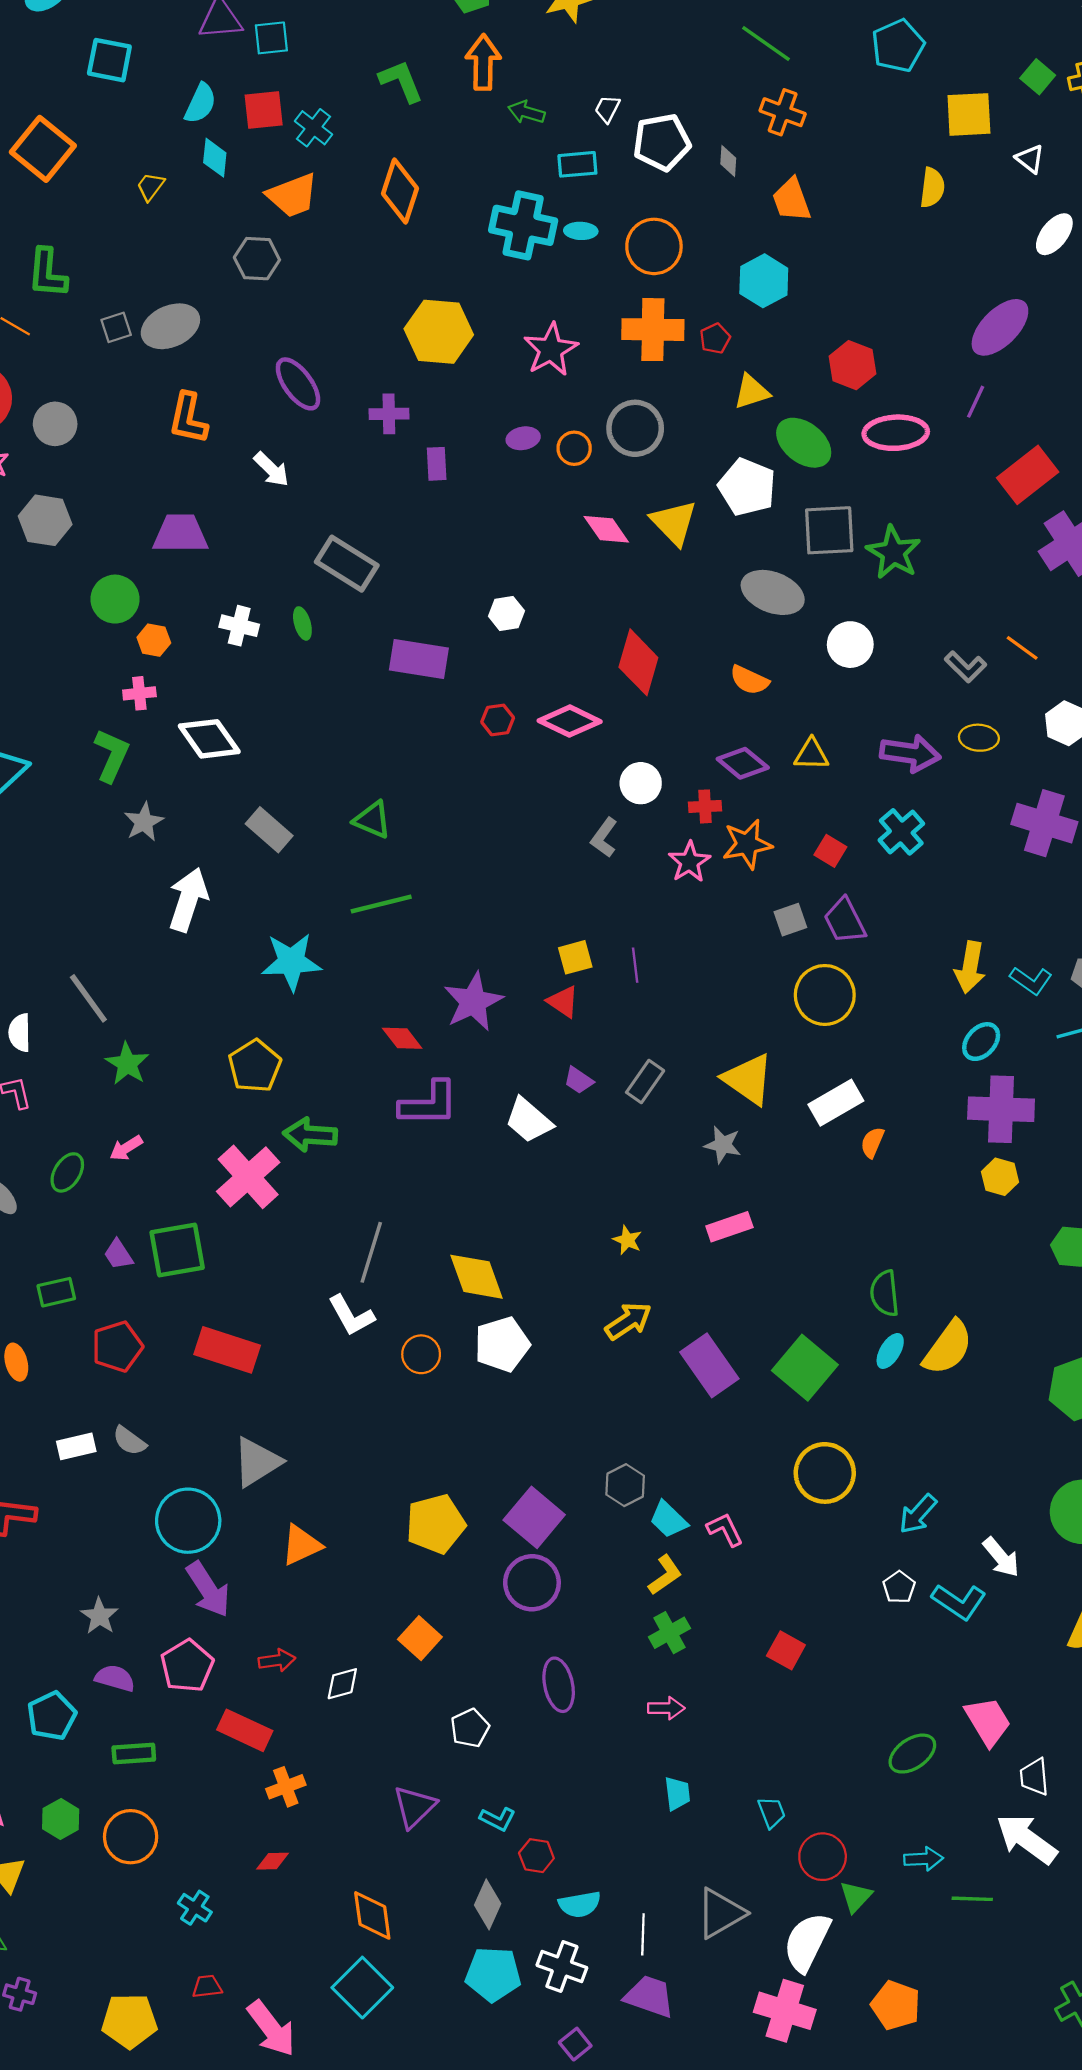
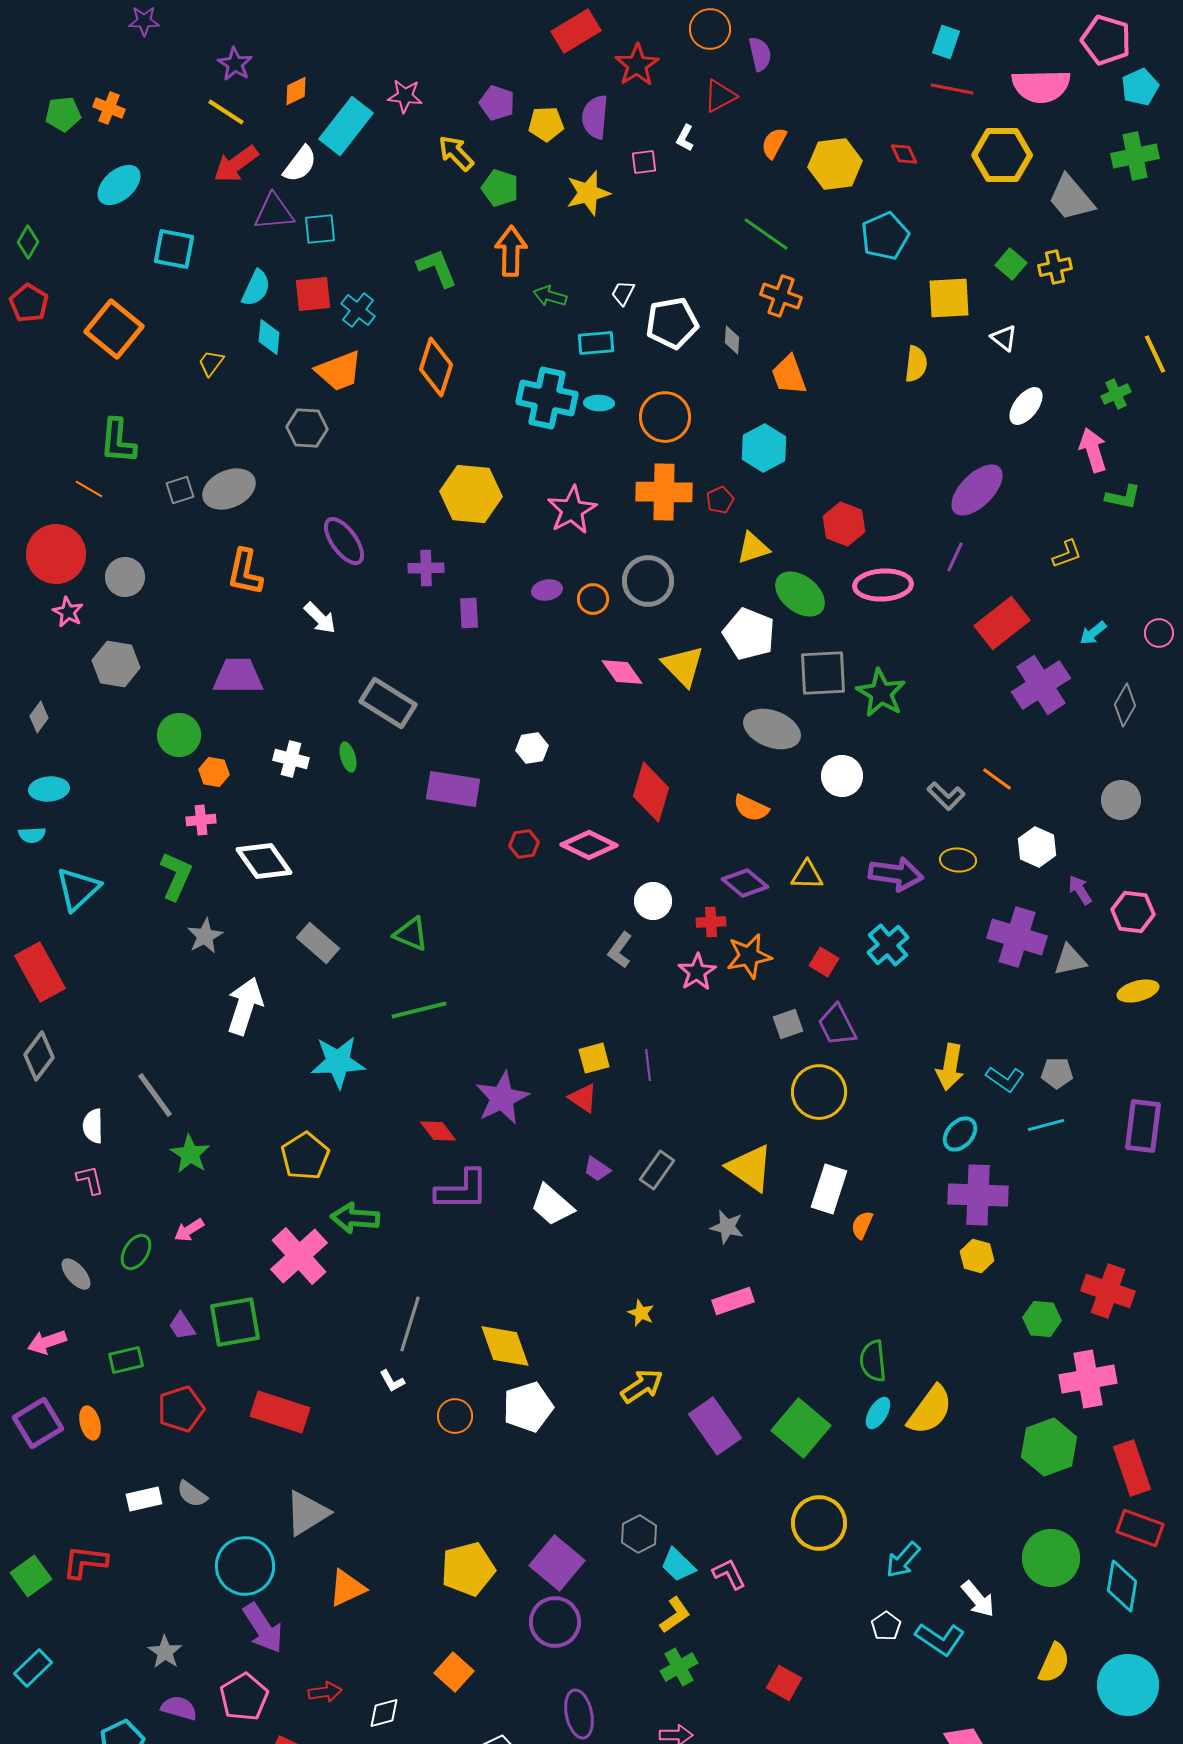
white rectangle: (836, 1103) -> (829, 1189), turned -42
white L-shape: (351, 1315) -> (392, 1381), size x0.6

